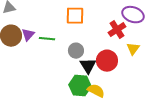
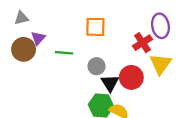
purple ellipse: (133, 15) -> (160, 26), turned 60
purple triangle: (28, 35) -> (38, 38), moved
yellow triangle: (133, 49) -> (160, 64), size x1.5

